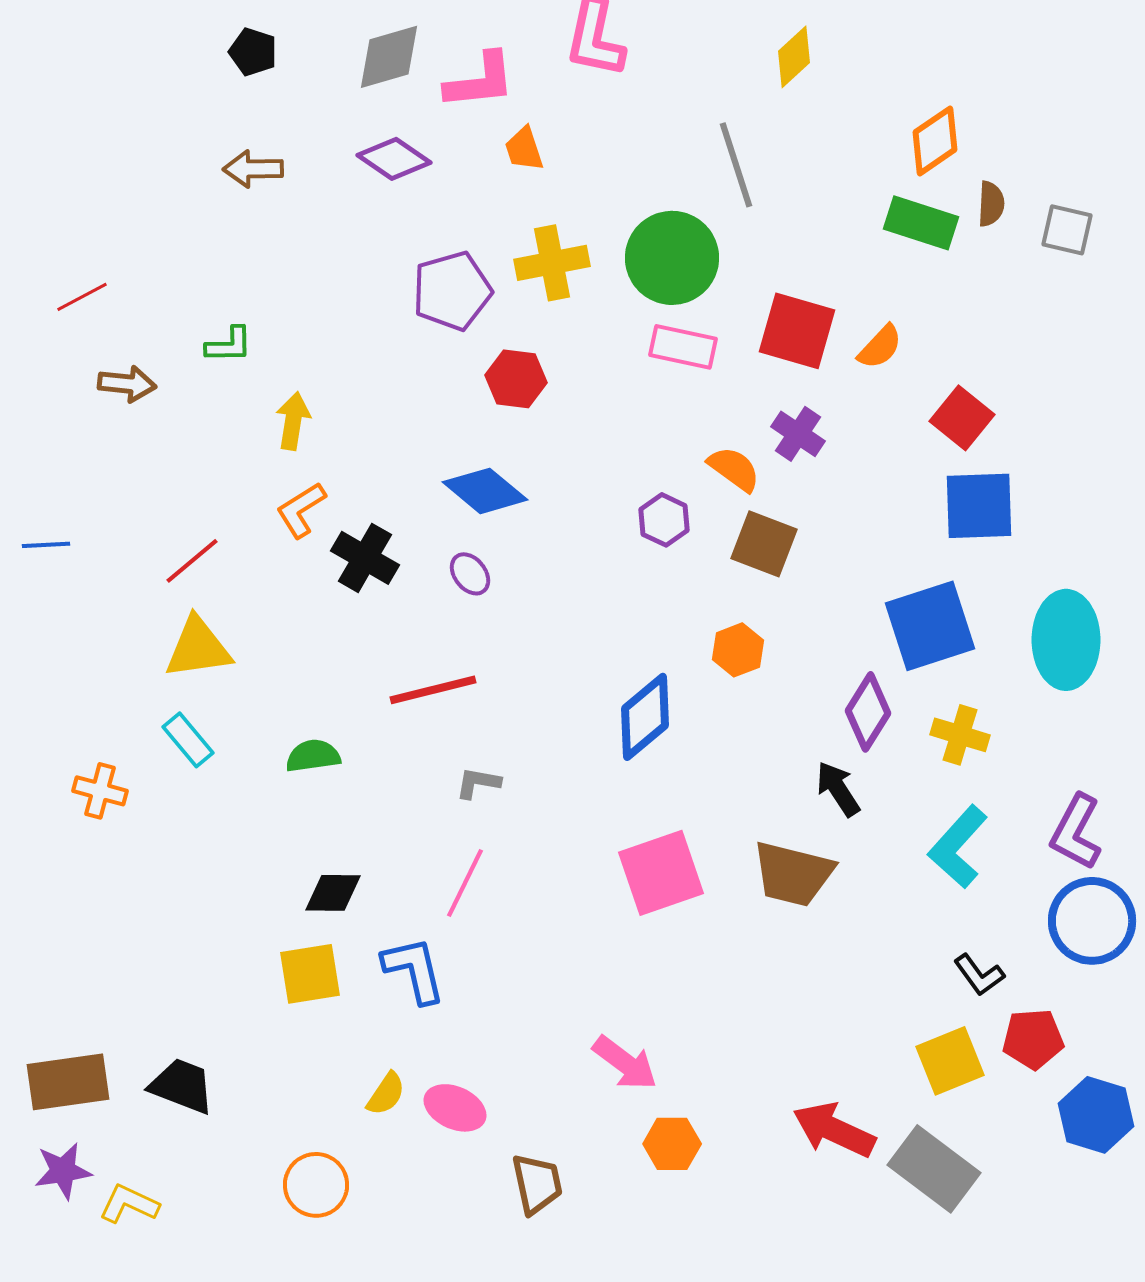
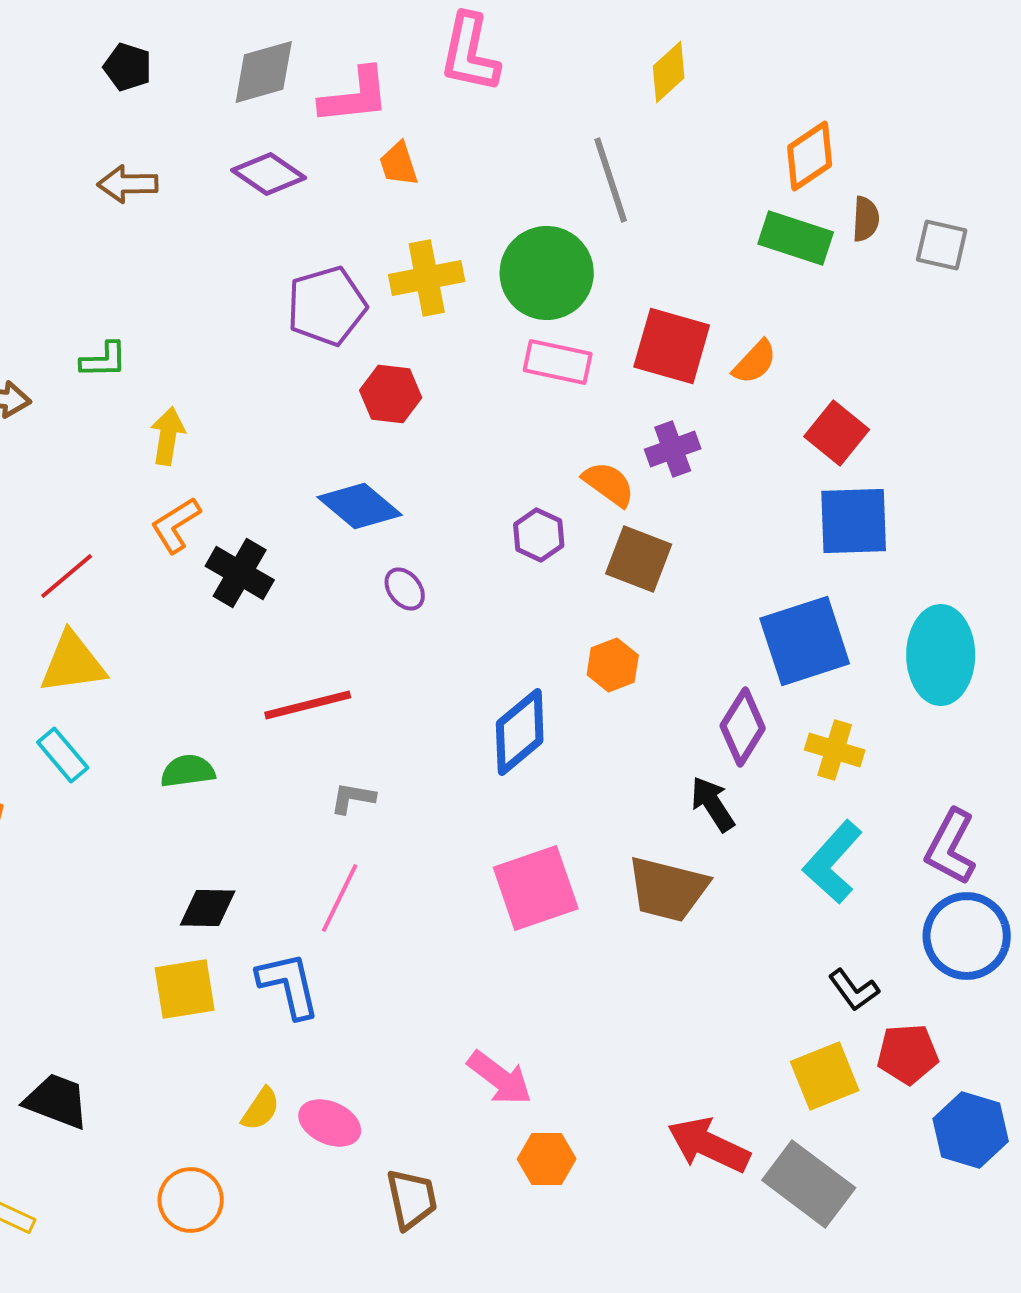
purple cross: (798, 434) -> (673, 449), turned 36
purple ellipse: (470, 574) -> (405, 589), moved

